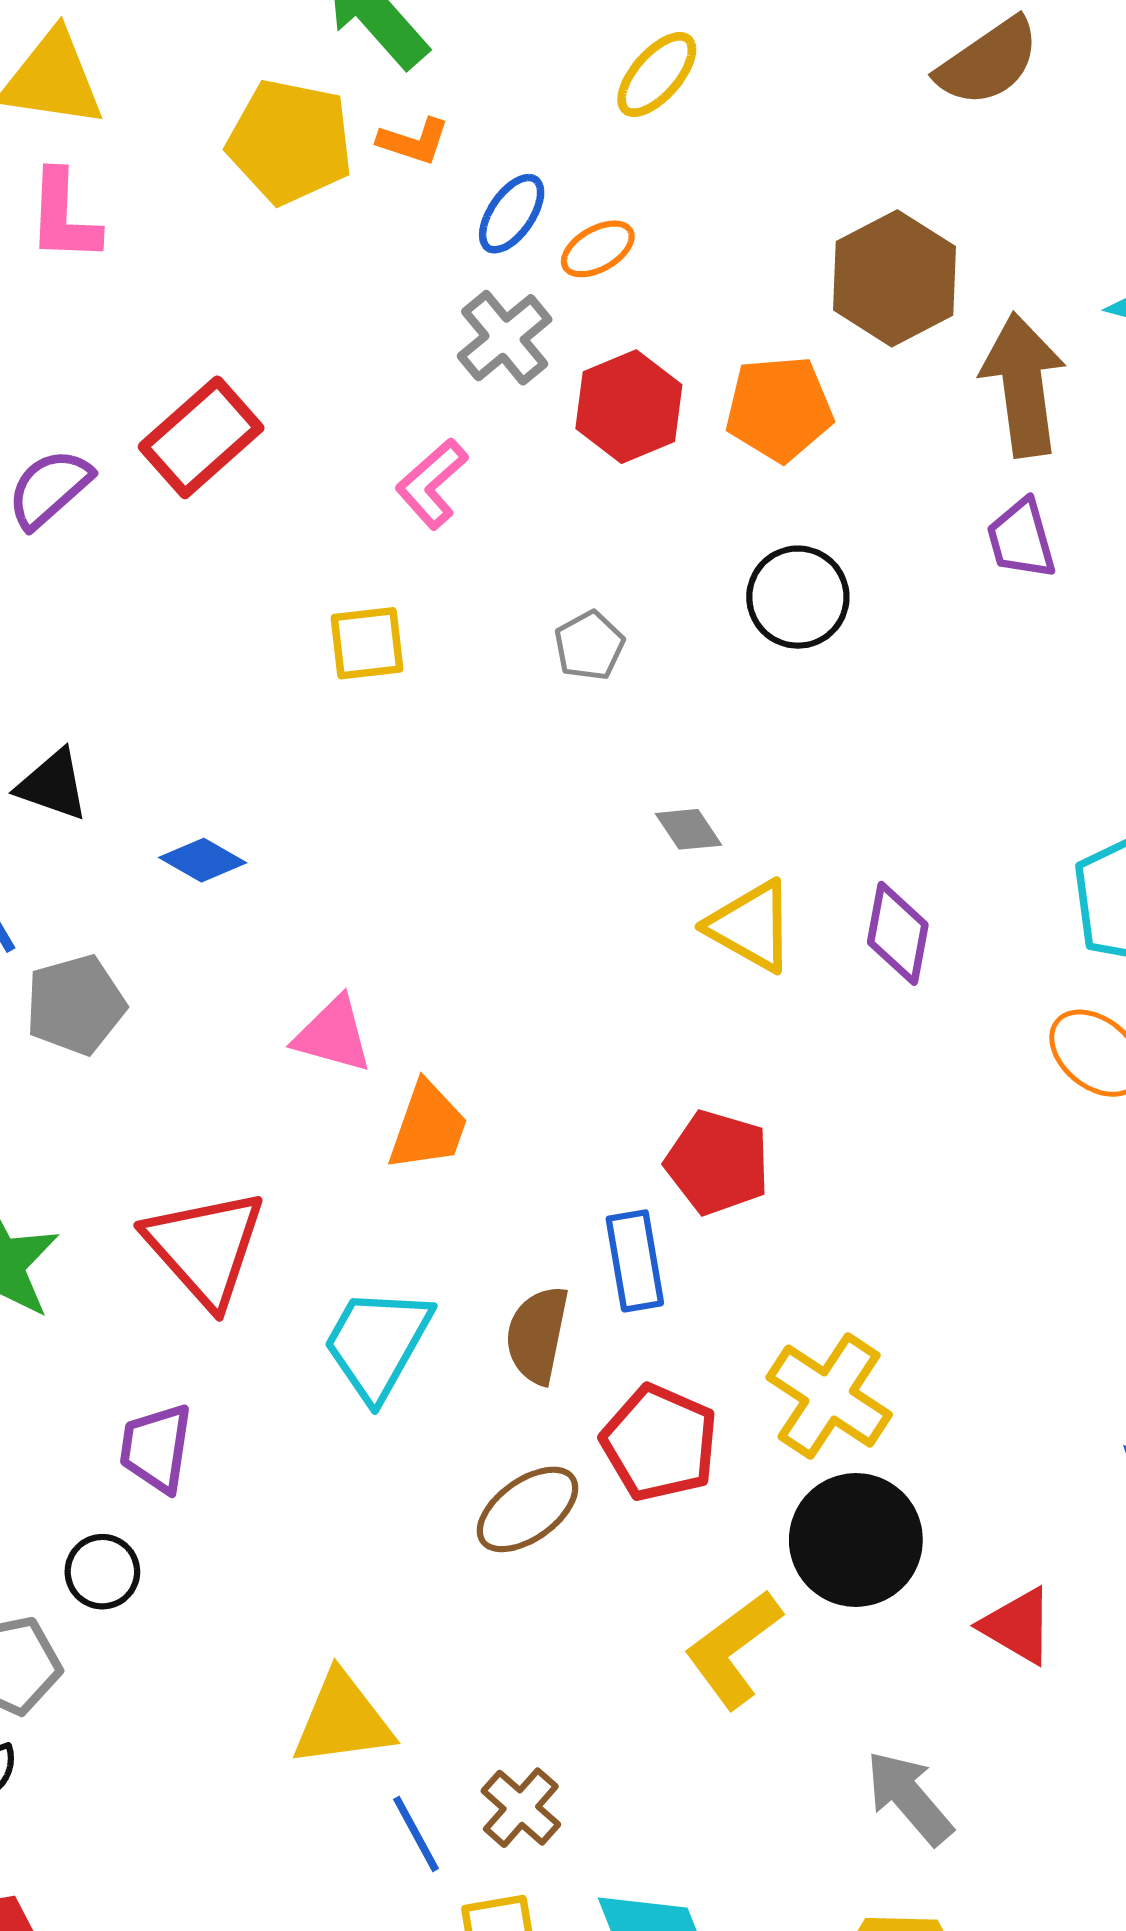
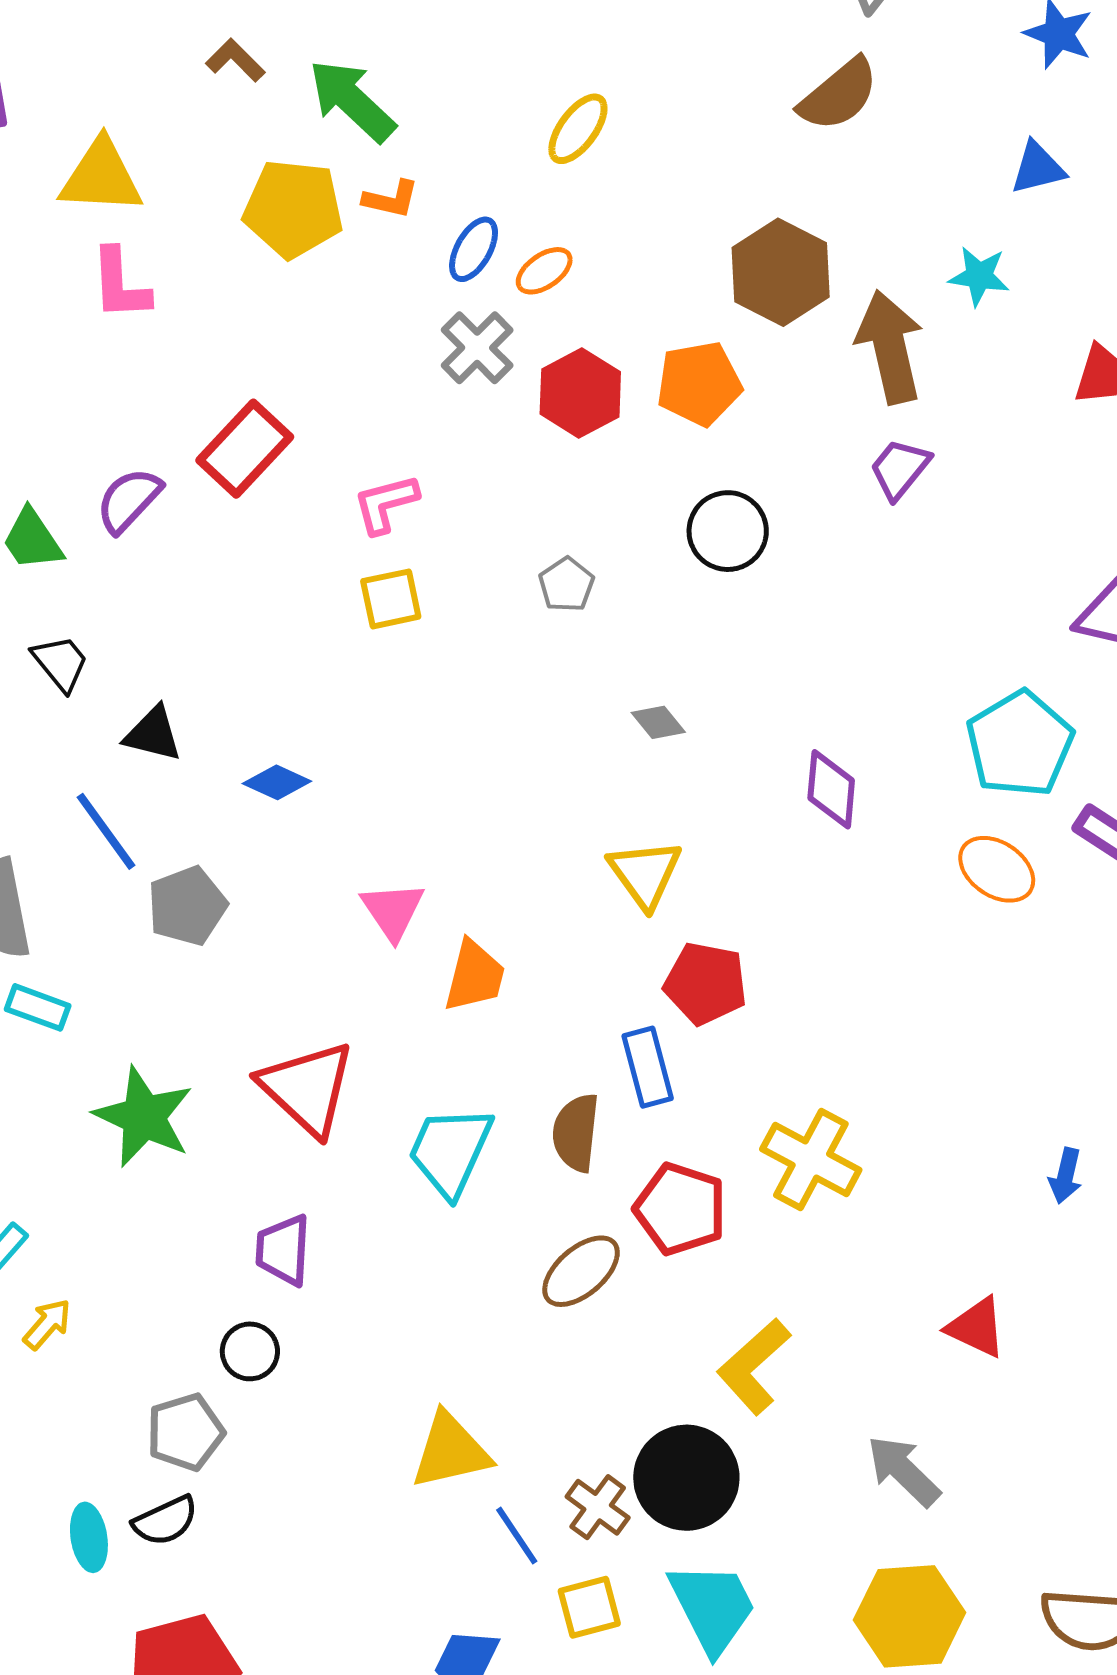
pink L-shape: (432, 484) -> (386, 504), moved, turned 32
purple trapezoid: (1021, 539) -> (900, 469), turned 60
yellow triangle: (751, 926) -> (645, 874), moved, turned 30
pink triangle: (333, 1035) -> (393, 911), turned 46
black circle: (856, 1540) -> (686, 1478), moved

